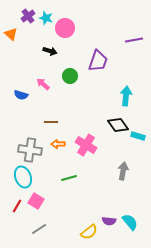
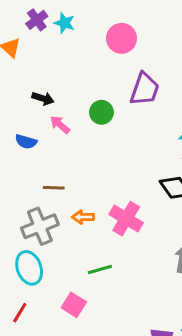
pink circle: (65, 28) -> (122, 38), moved
black arrow: (50, 51) -> (43, 98), moved
brown line: (51, 122) -> (54, 188), moved
gray cross: (30, 150) -> (40, 226), turned -30
pink square: (36, 201) -> (74, 305), moved

